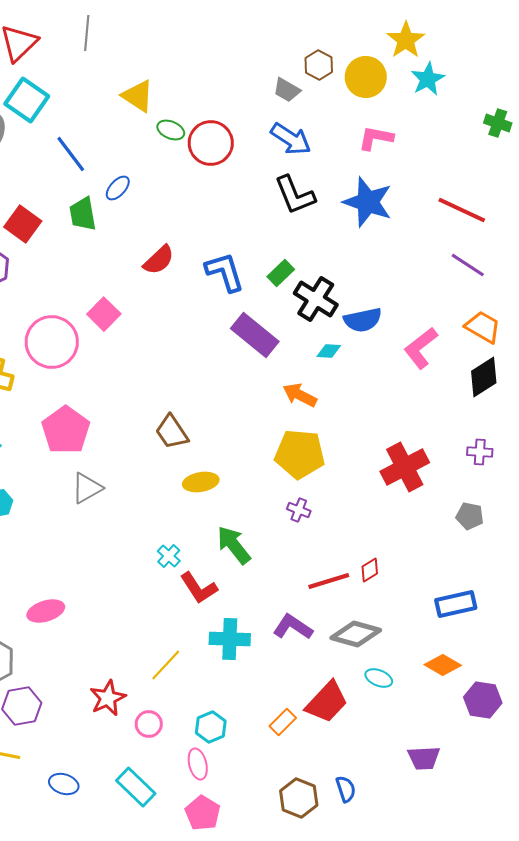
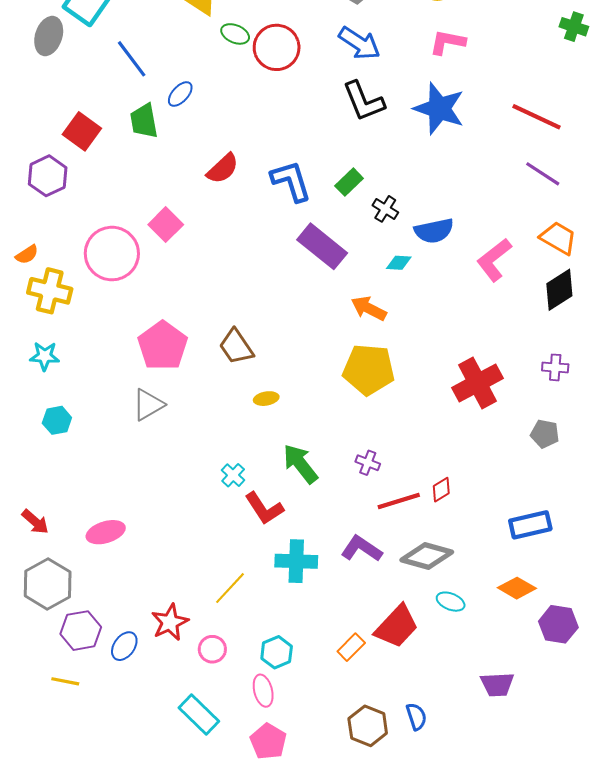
black cross: (316, 299) -> (385, 209), size x0.6
pink pentagon: (66, 430) -> (163, 346), moved
yellow ellipse: (201, 482) -> (266, 399), size x0.7
purple cross: (299, 510) -> (368, 463), moved
blue ellipse: (64, 784) -> (124, 646), moved, turned -72

